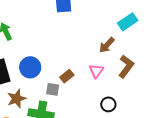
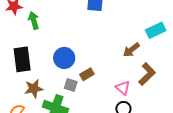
blue circle: (30, 67) -> (64, 58), moved
pink triangle: (96, 71) -> (123, 88), moved, turned -35

